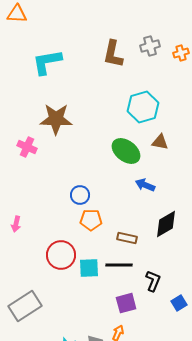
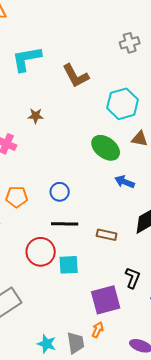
brown L-shape: (113, 54) -> (76, 76), moved, turned -40
brown star: (56, 119) -> (36, 116), size x0.5
orange pentagon: (91, 220) -> (17, 197), moved
black line: (119, 265) -> (65, 224), moved
purple square: (126, 303) -> (106, 300), size x1.4

